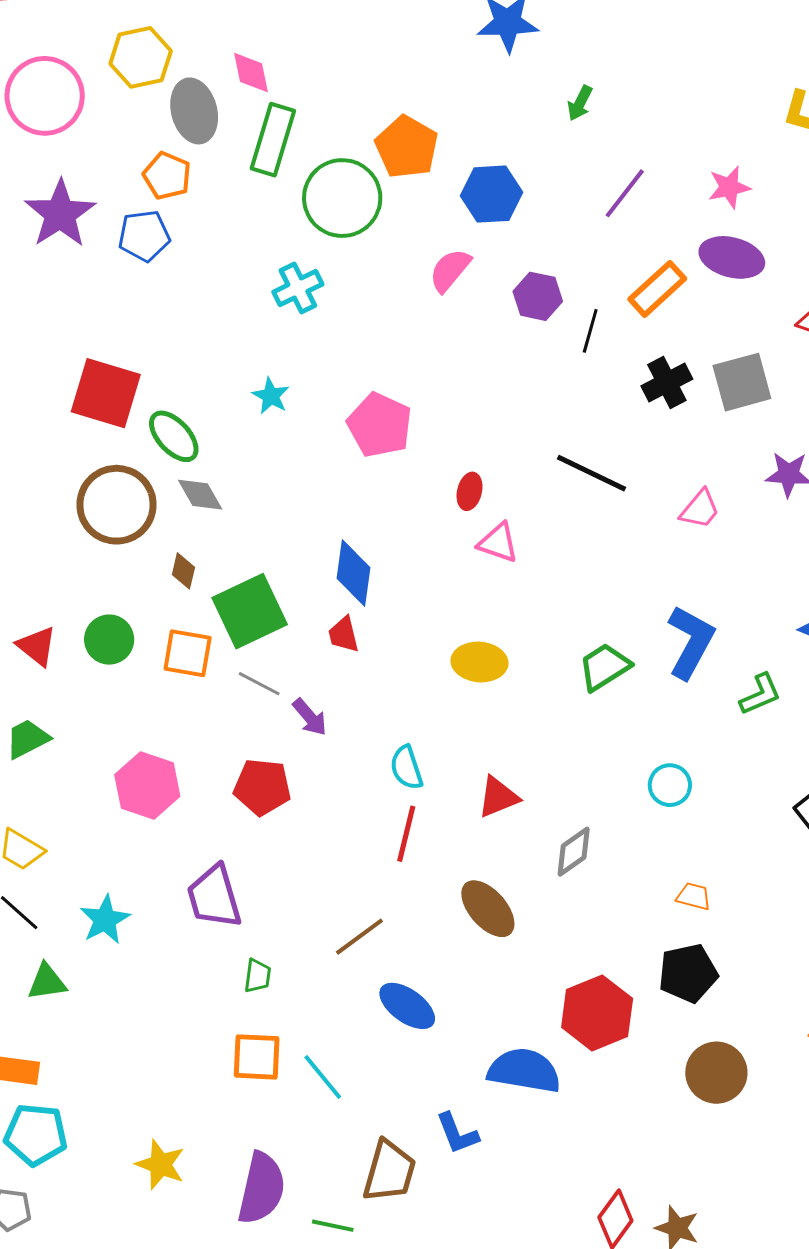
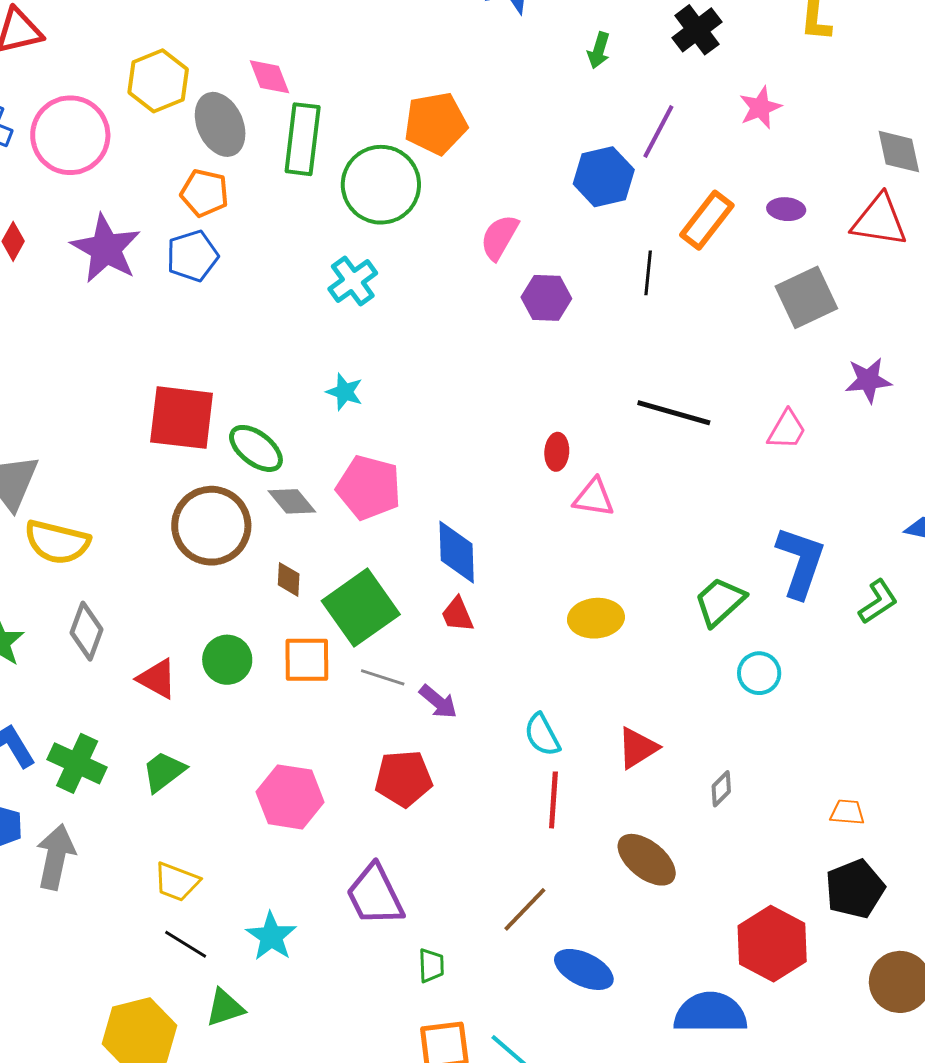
orange pentagon: (407, 147) -> (436, 123), turned -30
blue hexagon: (492, 194) -> (604, 177), moved
purple ellipse: (732, 257) -> (786, 209), moved, size x0.6
purple hexagon: (538, 296) -> (546, 298), moved
black cross: (667, 383) -> (697, 30), moved
pink pentagon: (380, 425) -> (369, 488), moved
cyan circle: (670, 785) -> (759, 673), moved
gray diamond: (574, 852) -> (721, 789), size x0.7

